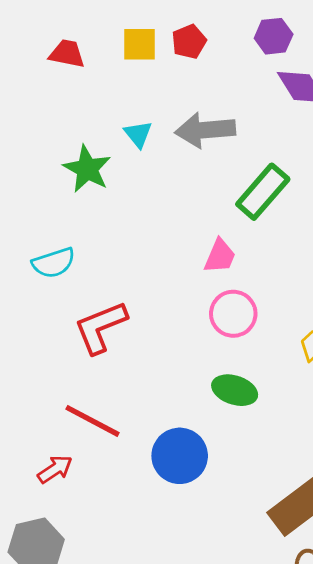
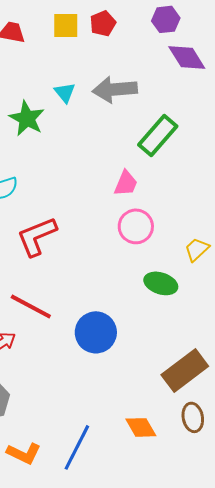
green ellipse: (235, 390) -> (161, 283), moved

